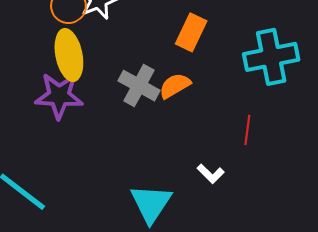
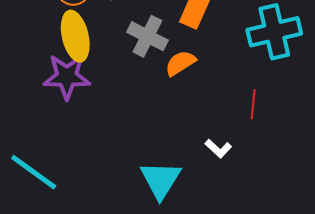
gray cross: (139, 86) -> (147, 36), moved

